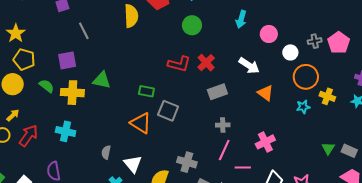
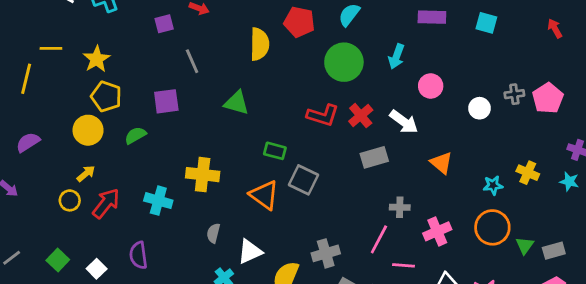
cyan arrow: (241, 19) -> (396, 57), moved
green circle: (192, 25) -> (344, 62), size x1.4
pink circle: (269, 34) -> (431, 86), moved
white arrow: (249, 66) -> (404, 122), moved
orange circle: (306, 77) -> (492, 227), moved
green triangle: (102, 80) -> (237, 103), moved
green semicircle: (47, 86) -> (135, 135), turned -70
yellow cross: (72, 93) -> (203, 175), moved
gray cross: (223, 125) -> (400, 207), moved
gray rectangle: (349, 151) -> (554, 251), turned -42
gray cross: (187, 162) -> (326, 253), turned -36
white triangle: (133, 164) -> (250, 252), turned 42

